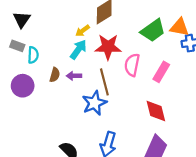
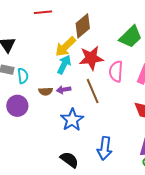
yellow arrow: (83, 31) -> (65, 47), size x1.6
brown semicircle: (55, 75) -> (46, 91), turned 80
blue star: (94, 103) -> (72, 120), moved

